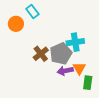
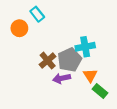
purple arrow: (65, 71) -> (62, 78), moved
green rectangle: (88, 83) -> (100, 91), turned -56

